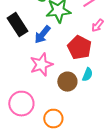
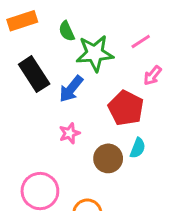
pink star: (41, 65) -> (70, 133), size x0.6

